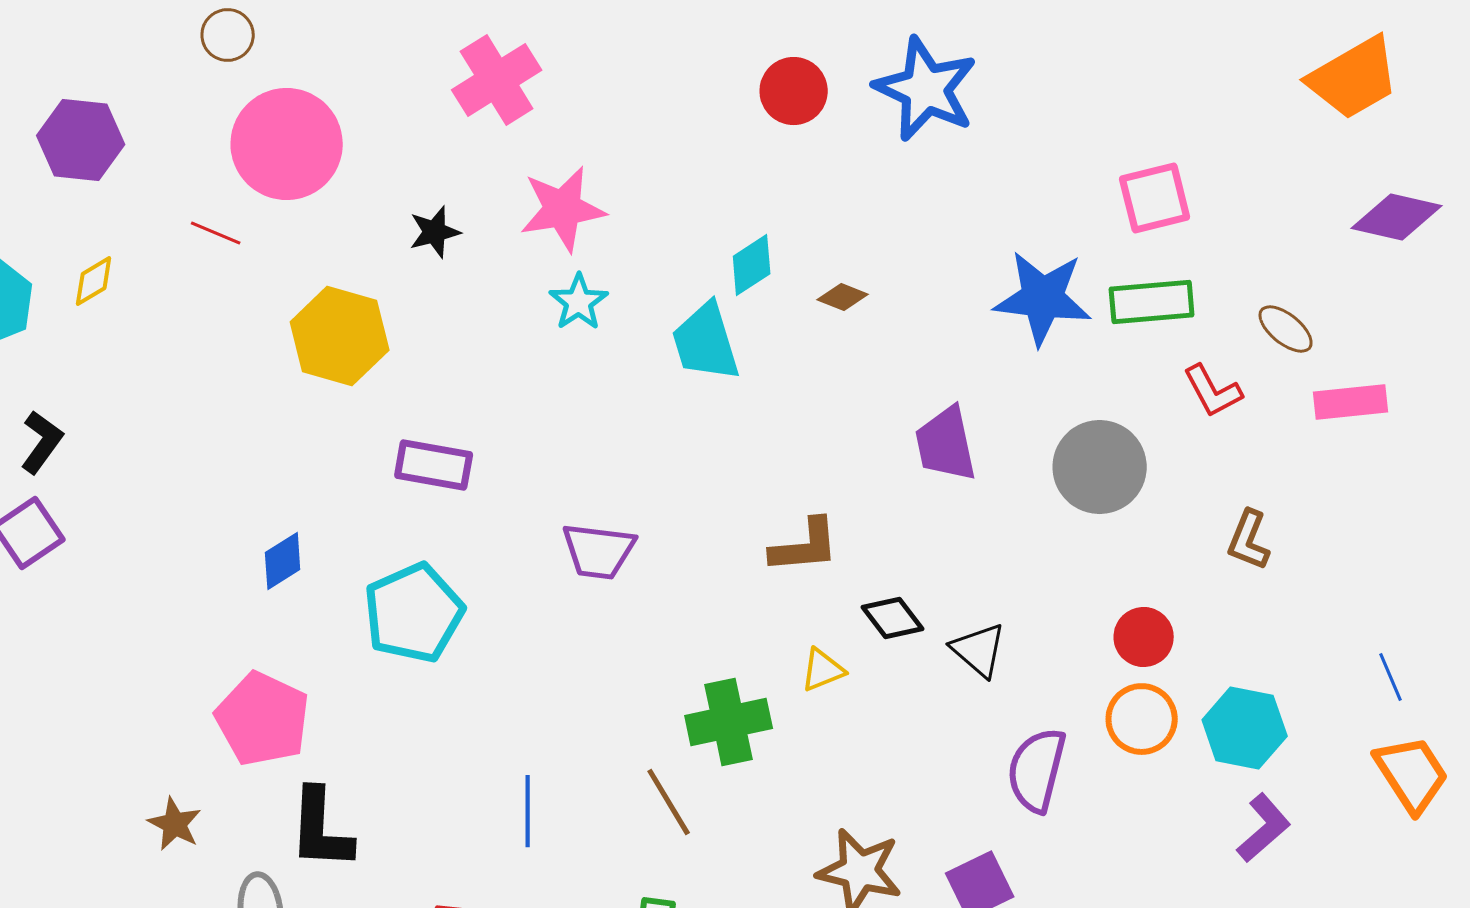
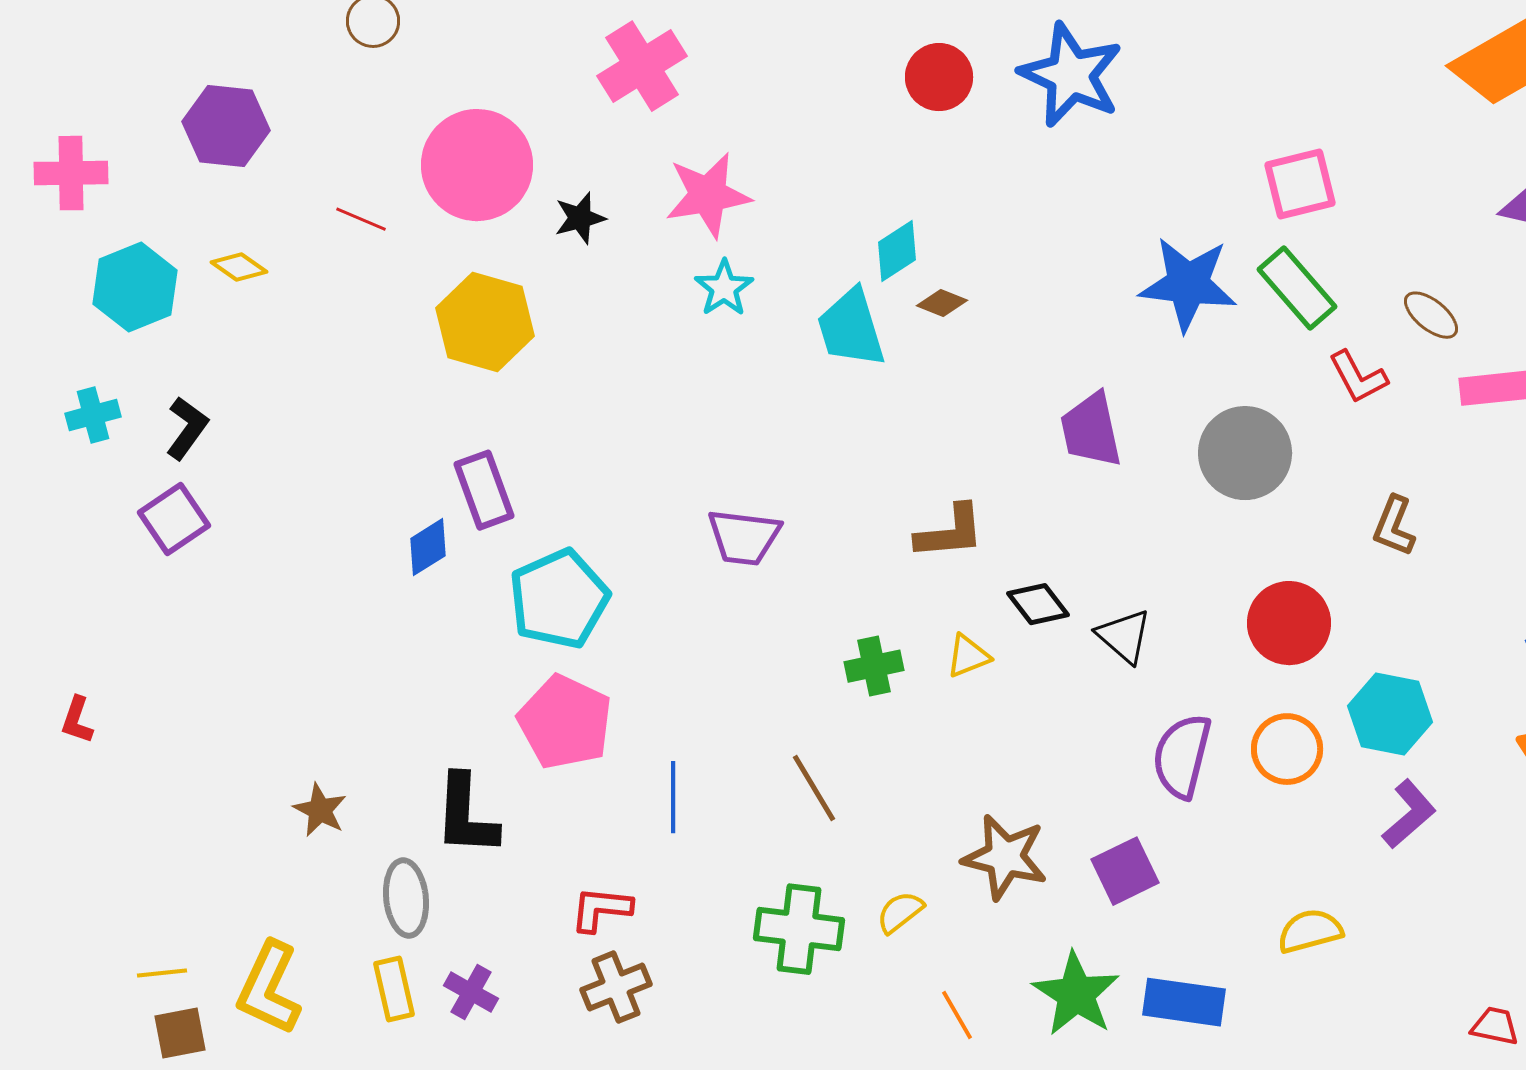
pink circle: (287, 144) -> (477, 165), moved
yellow diamond: (94, 281) -> (239, 267), turned 66
brown diamond: (843, 297) -> (942, 303), moved
green rectangle: (1152, 302) -> (1297, 288), turned 54
purple rectangle: (434, 465) -> (484, 490), moved, turned 60
red circle: (1144, 637) -> (1289, 623), size x1.4
pink pentagon: (263, 719) -> (565, 722), moved
orange circle: (1142, 719) -> (1287, 749), moved
green cross: (729, 722) -> (874, 666), moved, size x0.7

